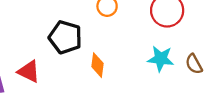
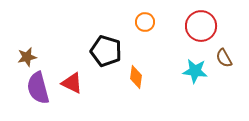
brown semicircle: (194, 64) -> (224, 58), moved

